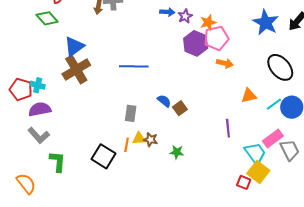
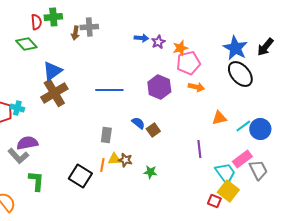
purple hexagon: (196, 43) -> (159, 87), moved
black ellipse: (280, 67) -> (240, 74), moved
purple semicircle: (40, 109) -> (27, 143), moved

